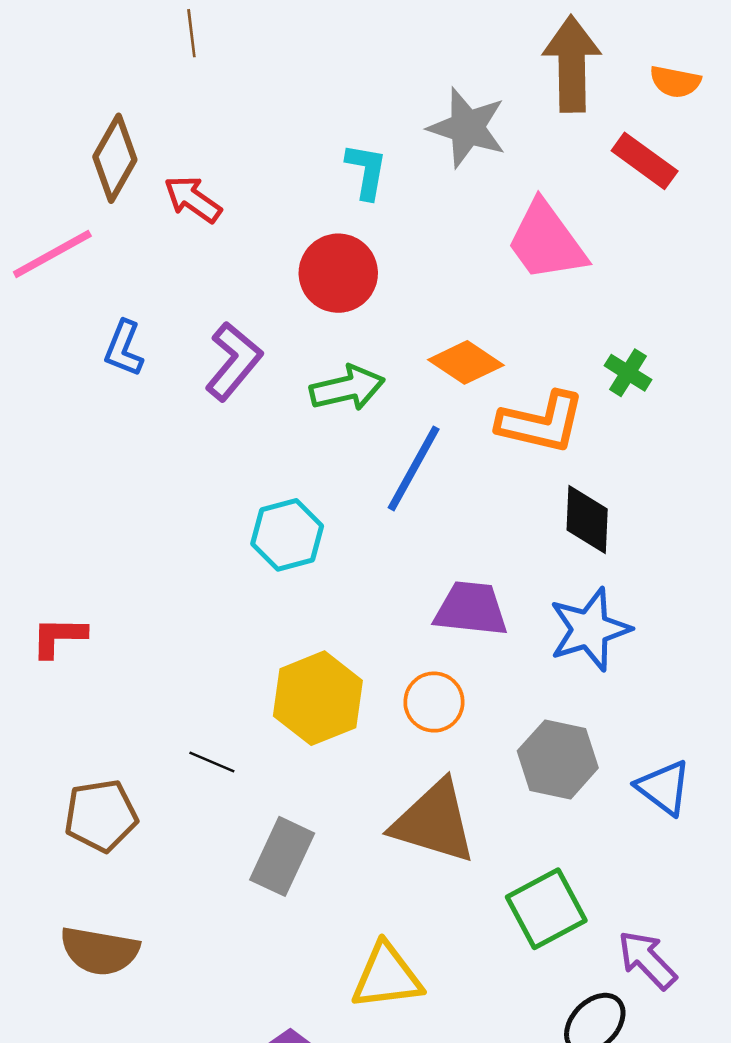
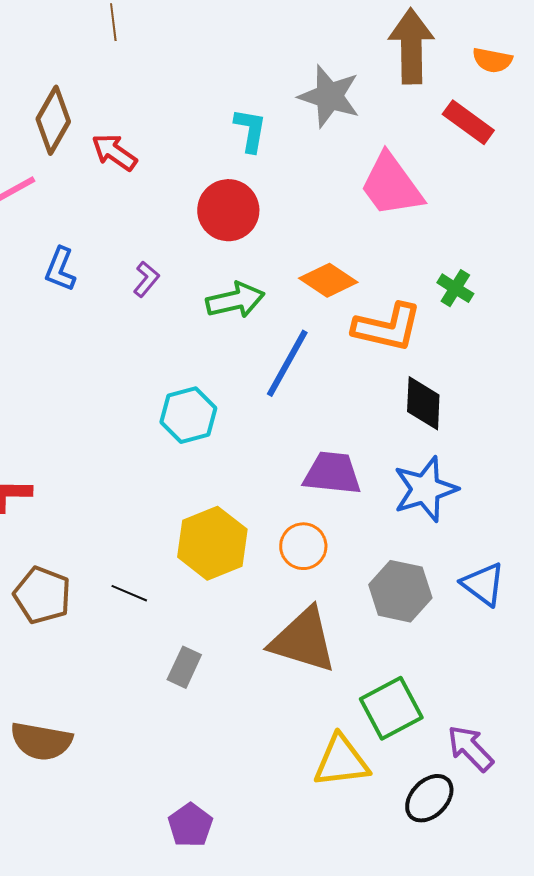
purple L-shape: (234, 361) -> (146, 279), size x0.6
blue triangle: (664, 788) -> (483, 584), moved
brown pentagon: (101, 816) -> (42, 595), moved, turned 30
gray rectangle: (282, 856) -> (184, 667), size x0.7
yellow triangle: (387, 976) -> (341, 761), moved

